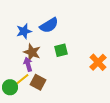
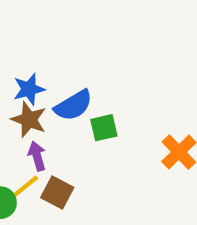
blue semicircle: (49, 25) -> (73, 105), moved
brown star: (32, 52) -> (29, 120), moved

